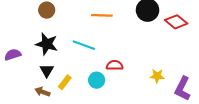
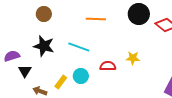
black triangle: (47, 71) -> (25, 71), moved
yellow star: (157, 76) -> (133, 58), moved
cyan circle: (97, 80) -> (81, 76), moved

